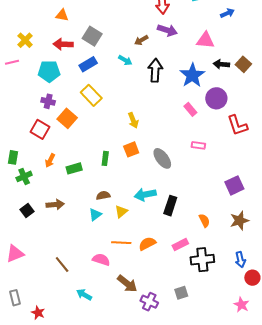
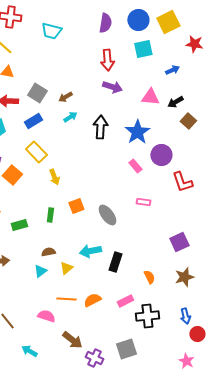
brown arrow: (141, 40) -> (65, 97), moved
cyan arrow: (125, 60) -> (70, 117), turned -64
black arrow: (221, 64) -> (175, 102), moved, turned -35
yellow arrow: (133, 120) -> (54, 177), moved
gray square: (181, 293) -> (126, 349), size x1.5

